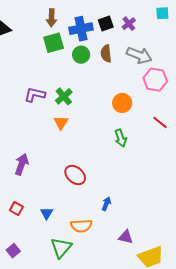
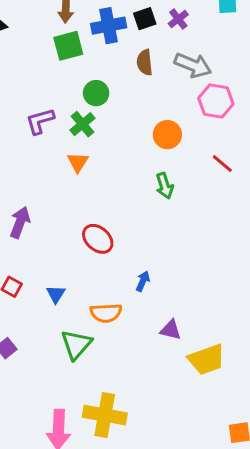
green circle: (81, 55) -> (96, 93), moved
purple L-shape: (35, 95) -> (40, 121), turned -30

